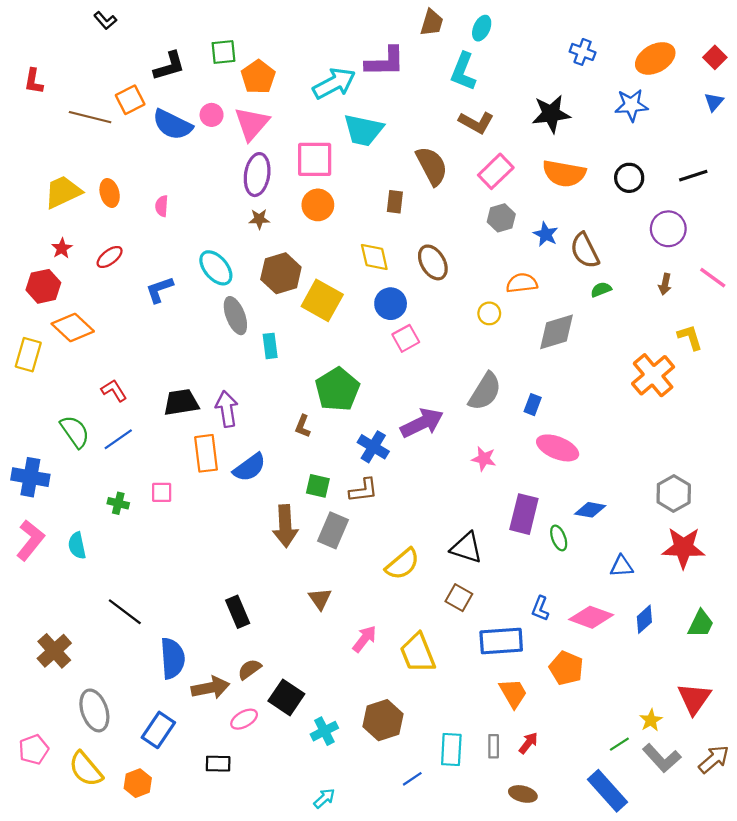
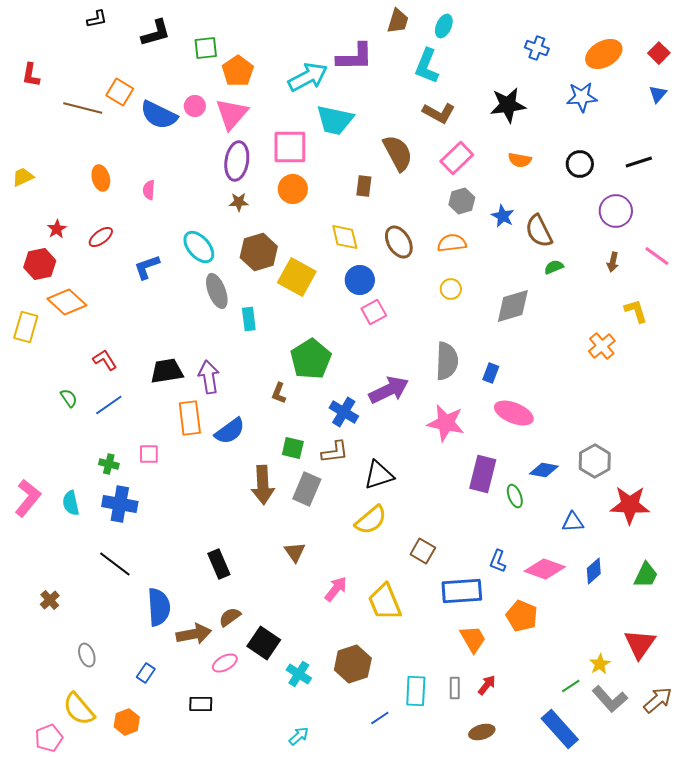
black L-shape: (105, 21) -> (97, 19), turned -60
black L-shape: (169, 66) -> (156, 33), moved
orange square: (130, 100) -> (120, 92), turned -32
orange semicircle: (564, 173) -> (520, 160), size x0.6
yellow trapezoid: (63, 192) -> (23, 177), moved, size x0.6
orange semicircle: (522, 283) -> (452, 243), moved
orange cross: (653, 375) -> (602, 346), size x0.7
gray semicircle: (485, 392) -> (447, 361), turned -30
green semicircle: (75, 432) -> (69, 398), size x0.6
pink star: (484, 459) -> (446, 423), size x1.6
blue cross: (30, 477) -> (120, 504), moved
gray hexagon: (674, 493) -> (595, 461), moved
black triangle: (466, 548) -> (379, 475), moved, turned -36
brown cross: (54, 651) -> (50, 600), size x0.6
gray ellipse: (94, 710) -> (87, 655), size x0.6
blue rectangle: (158, 730) -> (146, 673), size x0.6
cyan cross: (324, 731) -> (299, 674), turned -30
pink pentagon: (34, 750) -> (49, 738), moved
brown ellipse: (523, 794) -> (482, 732), turned -30

